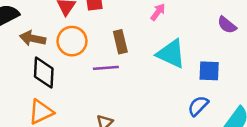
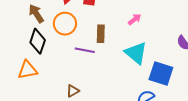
brown arrow: (33, 38) -> (36, 14), turned 30
blue square: (209, 71) -> (161, 73), size x1.4

